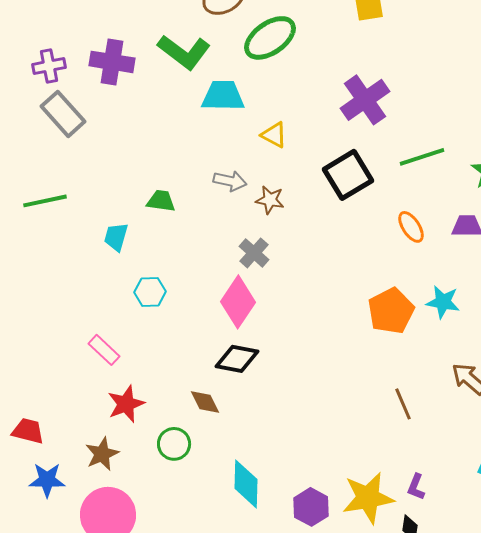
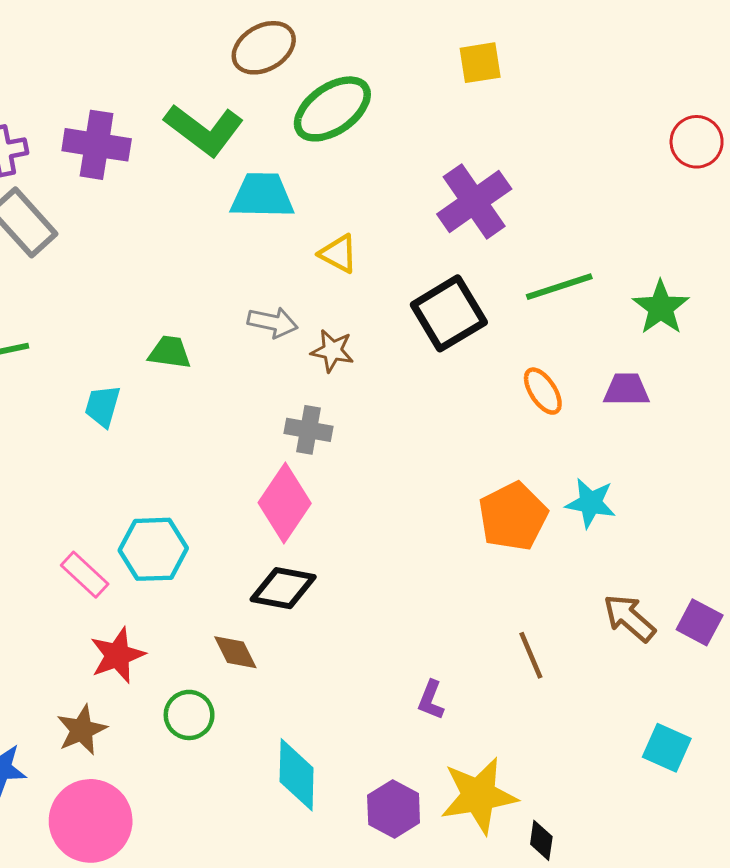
gray cross: (254, 253) -> (308, 430), turned -32
cyan hexagon: (150, 292) -> (153, 549), moved, size x1.4
purple L-shape: (416, 487) -> (431, 700), moved

